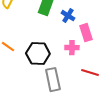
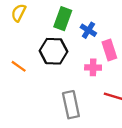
black hexagon: (38, 54) -> (54, 51), moved

